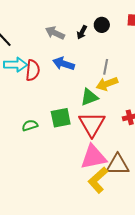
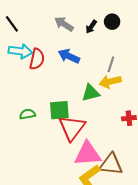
red triangle: (92, 124) -> (72, 128), moved

